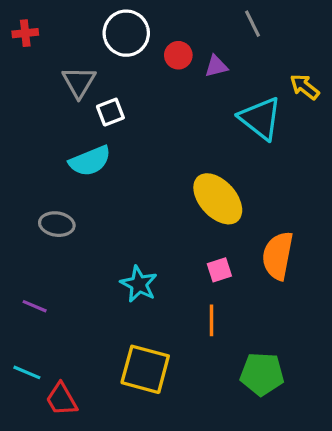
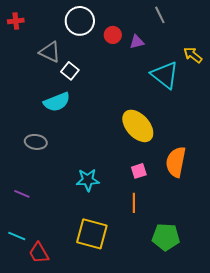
gray triangle: (79, 82) -> (50, 52), turned -35
white square: (110, 112) -> (70, 71), turned -30
cyan star: (139, 284) -> (88, 180), turned -30

